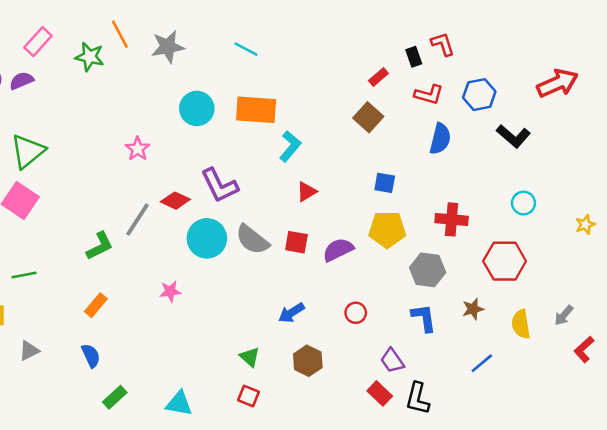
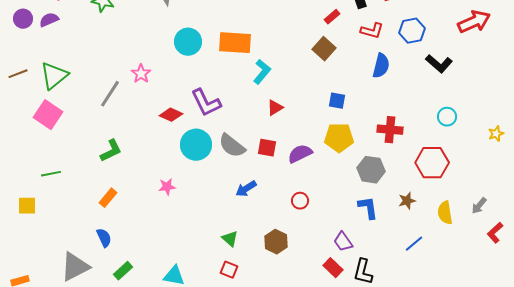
gray line: (138, 219) -> (110, 94), moved
blue arrow: (291, 313) -> (246, 189), moved
red circle: (356, 313) -> (300, 201), moved
gray triangle: (29, 351) -> (75, 267), moved, size x1.8

